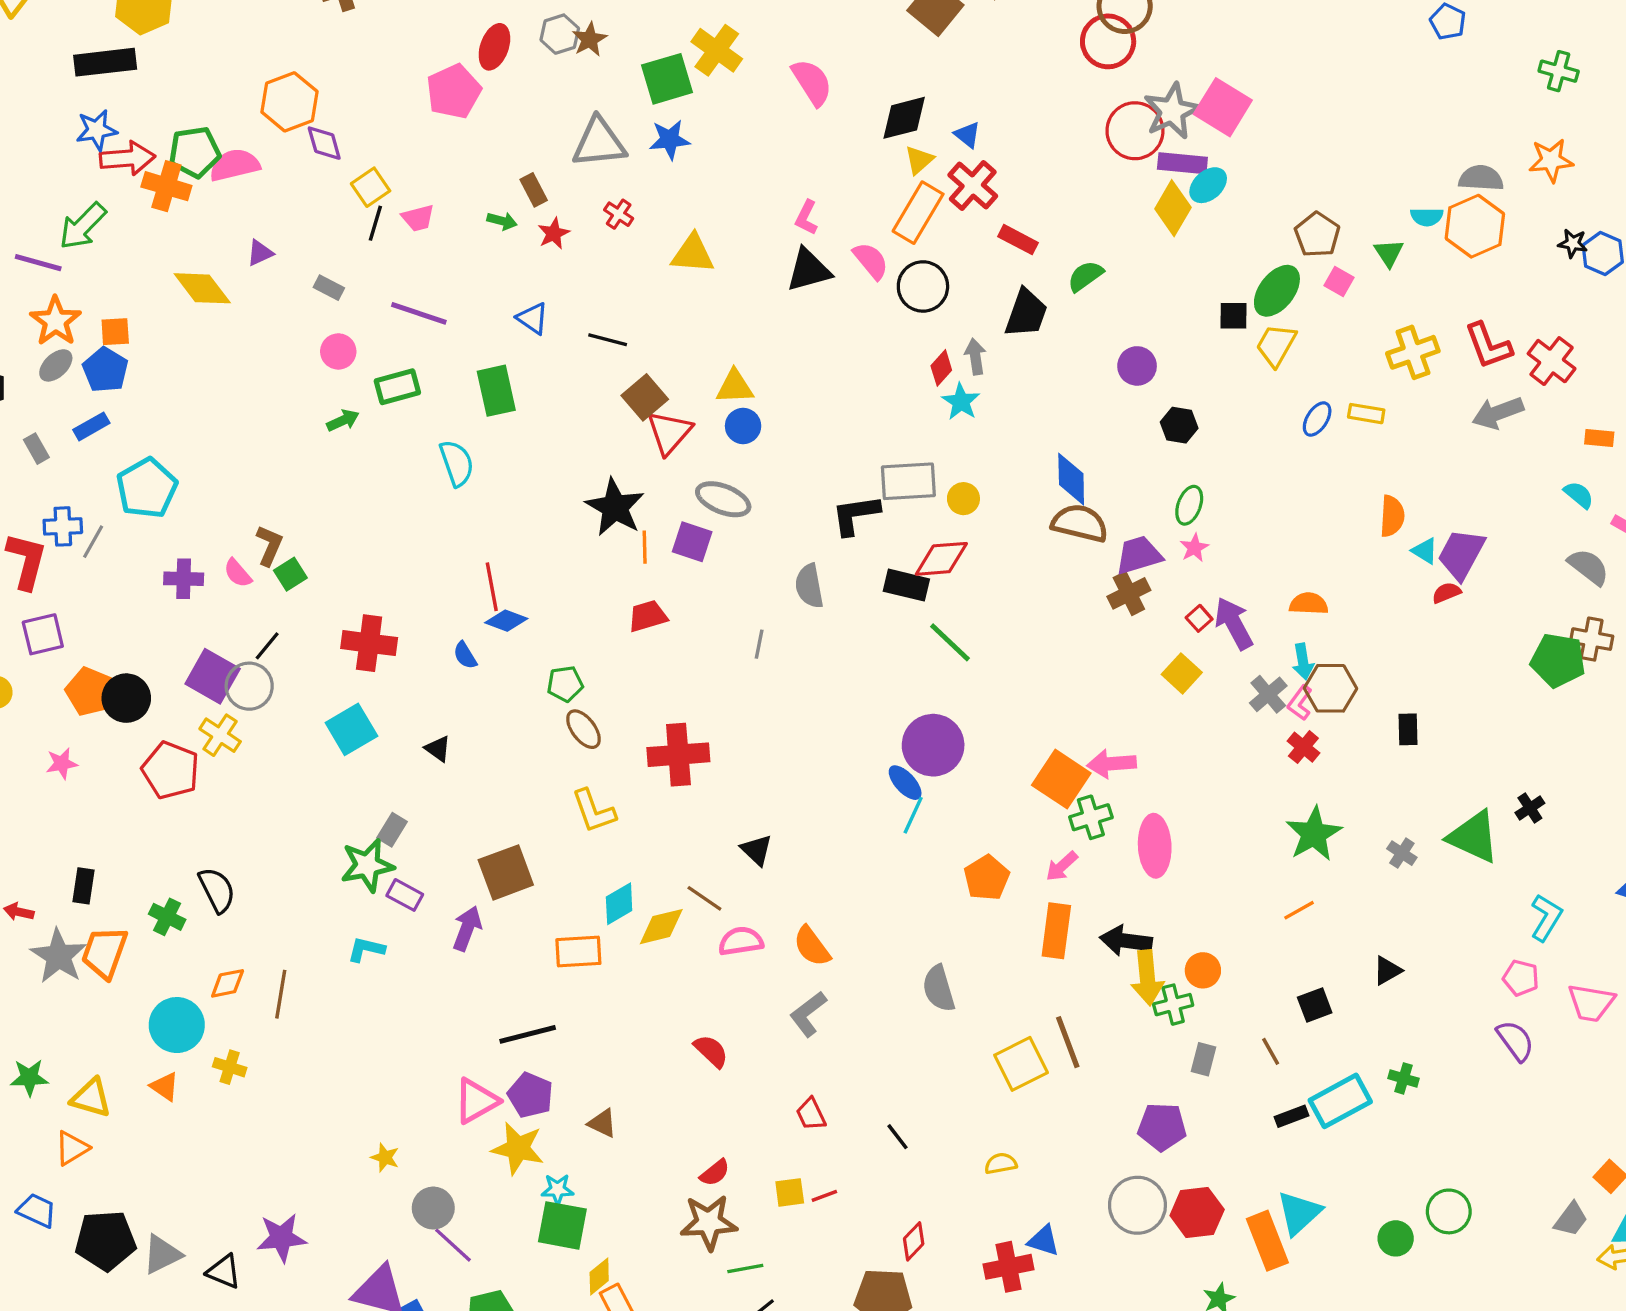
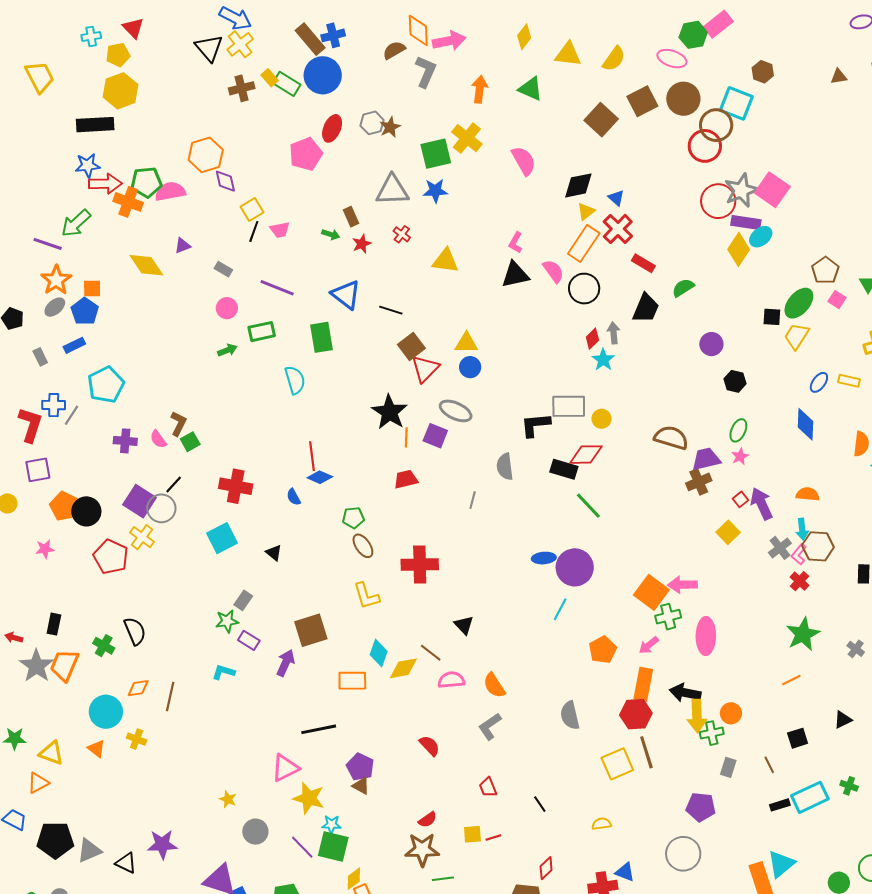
blue triangle: (533, 318) -> (346, 295), size x1.5
blue diamond: (1071, 479) -> (805, 424), moved
blue ellipse: (905, 783) -> (544, 558), moved, turned -55
green star: (367, 865) -> (227, 621), size x0.7
cyan diamond: (619, 904) -> (379, 653), turned -44
purple pentagon: (530, 1095) -> (360, 767), moved
red hexagon: (1197, 1213) -> (636, 714), moved
purple line: (453, 1245) -> (302, 847), moved

